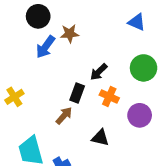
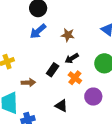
brown star: (70, 34) -> (68, 35), moved
brown arrow: (64, 116) -> (28, 83), moved, turned 32

